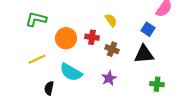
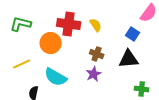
red cross: (92, 37) -> (69, 24), moved, size x1.6
purple star: (109, 78) -> (94, 74), moved

